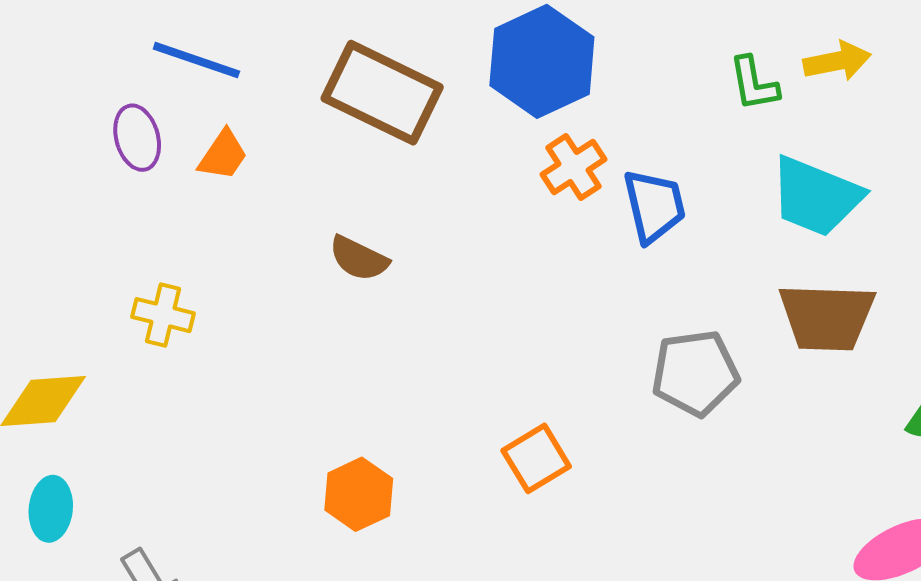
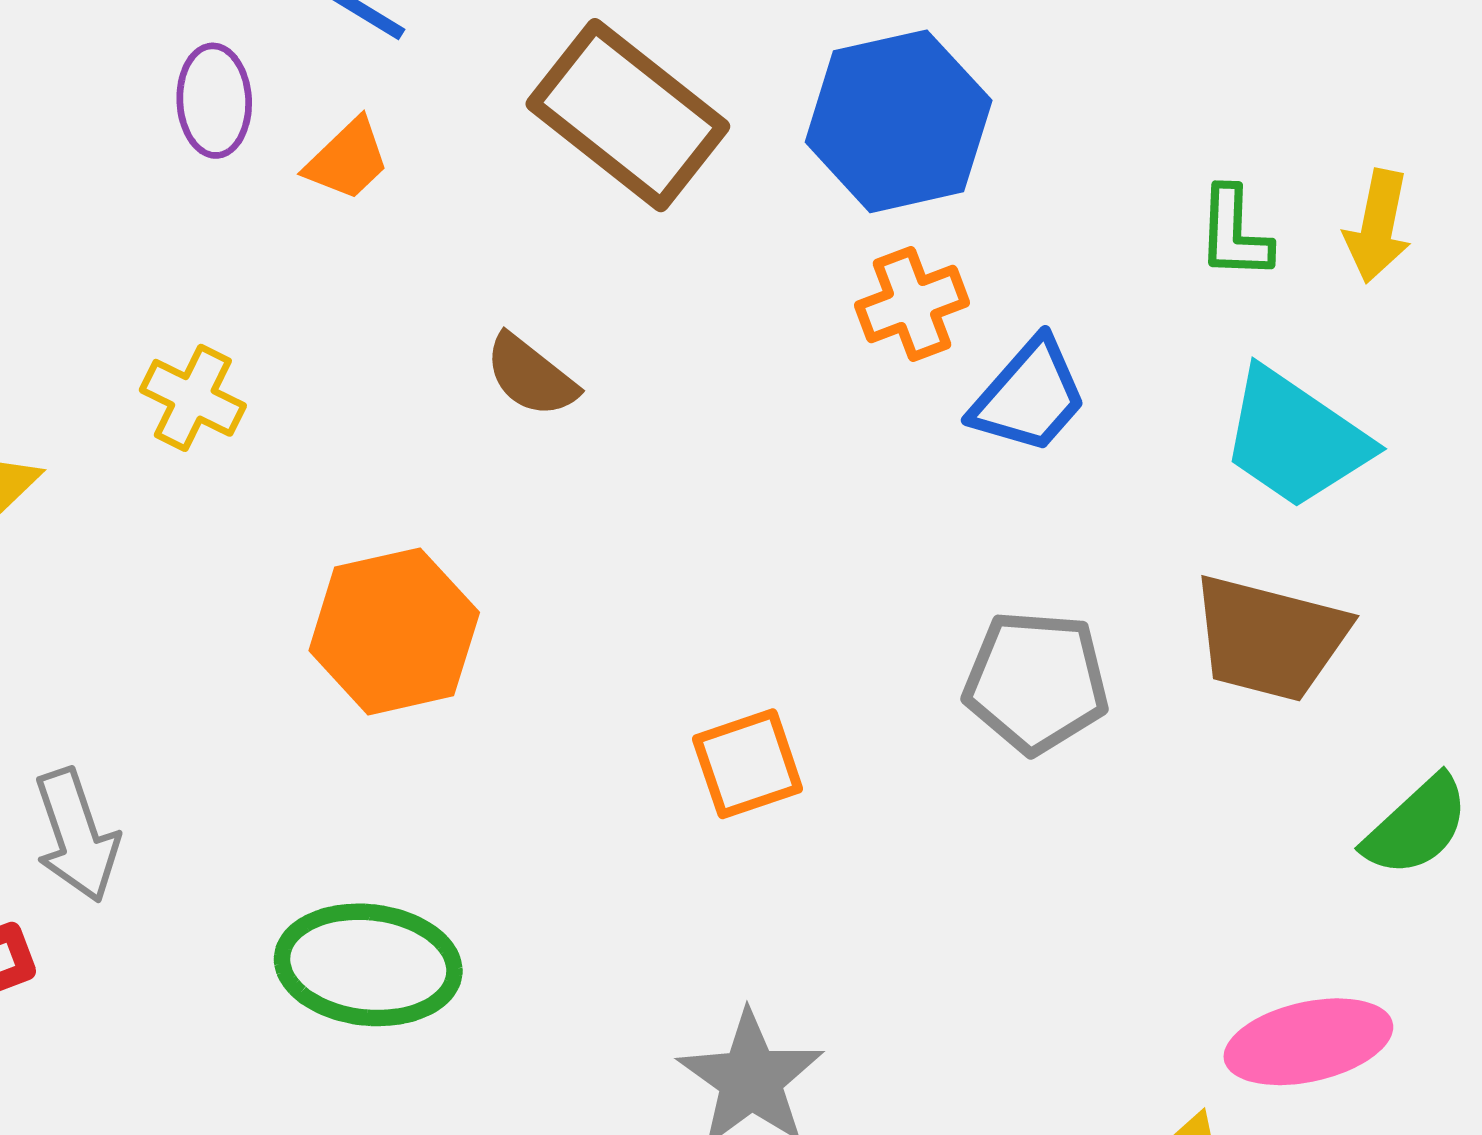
yellow arrow: (837, 61) -> (1378, 226), turned 100
blue trapezoid: (654, 206) -> (1029, 396), turned 42
orange hexagon: (359, 494) -> (394, 631), moved, size x1.4

